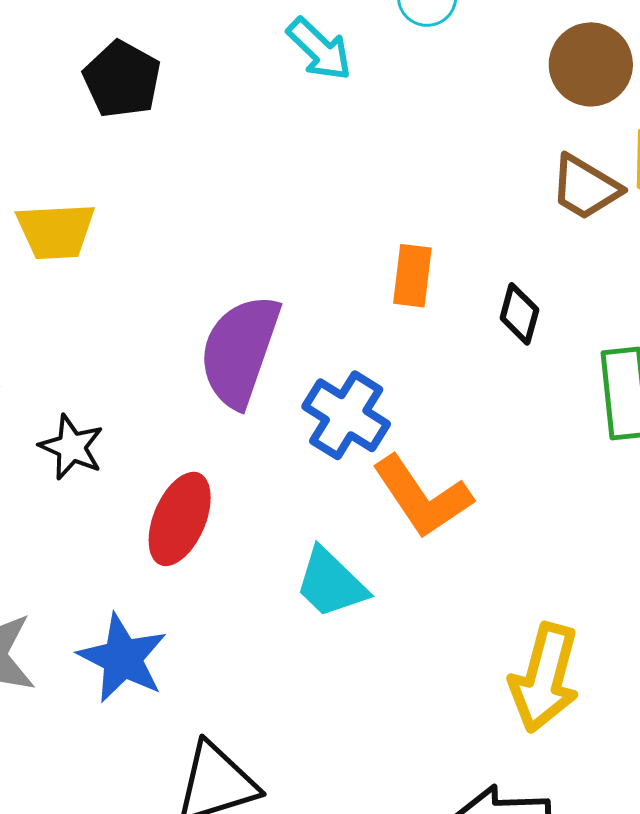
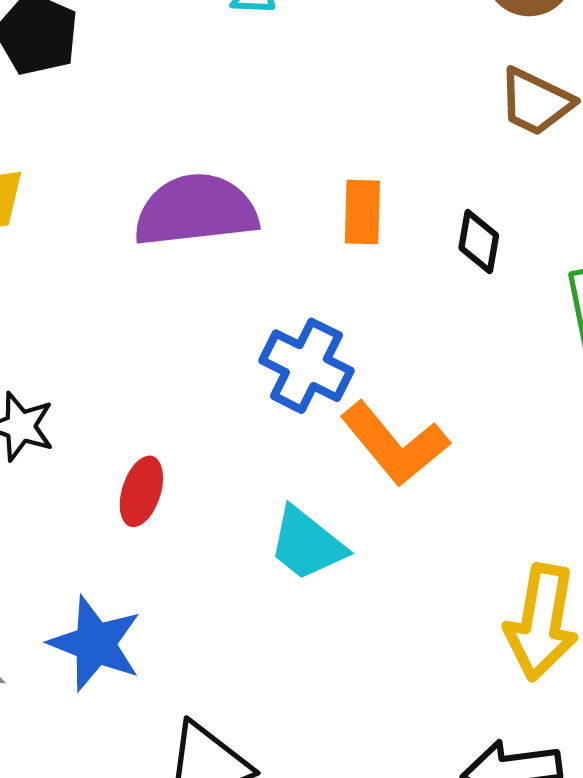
purple semicircle: (240, 351) -> (196, 210), moved, turned 70
red ellipse: (180, 519) -> (141, 491), size x0.7

